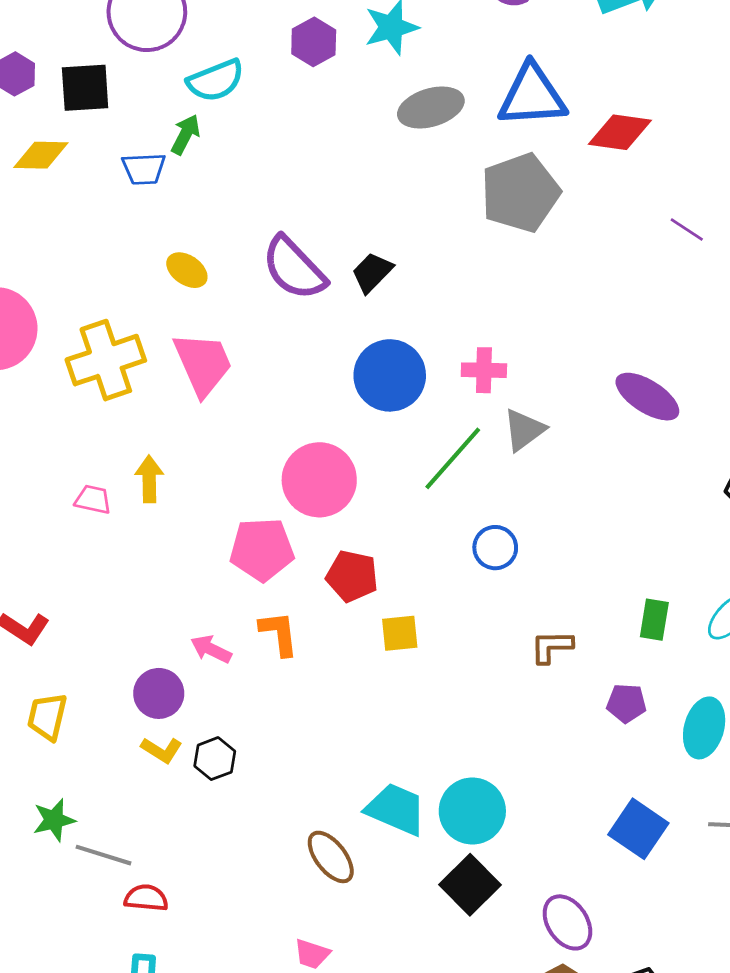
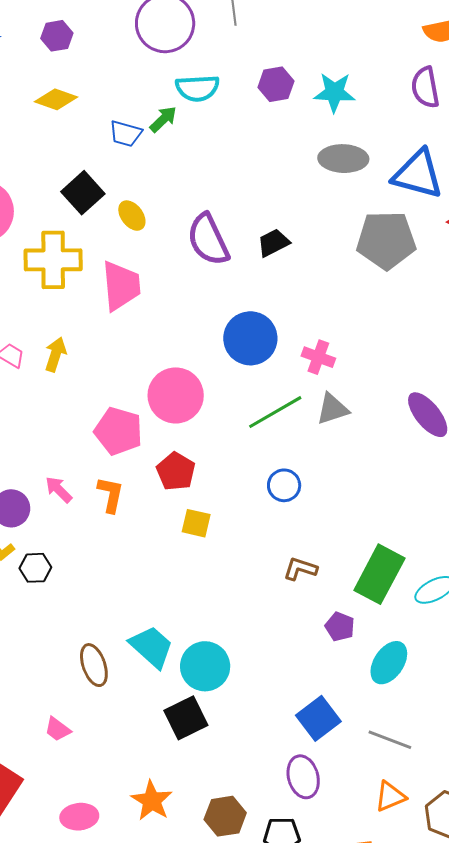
black square: (85, 88) -> (83, 193), moved, turned 33
black trapezoid: (372, 272) -> (273, 243), moved
green rectangle: (654, 620) -> (379, 574), size x1.8
purple ellipse: (567, 922) -> (303, 777), moved

